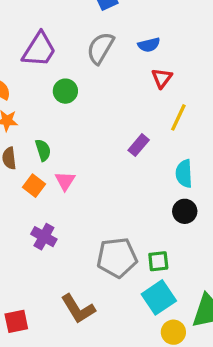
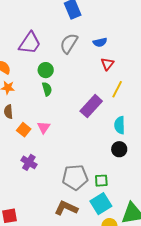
purple rectangle: (139, 145) -> (91, 106), size x1.6
green semicircle: (43, 150) -> (47, 89), moved
brown L-shape: (78, 309) -> (66, 208), moved, turned 145

